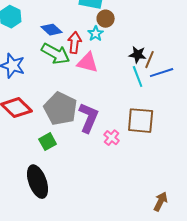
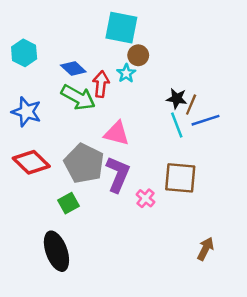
pink triangle: (88, 63) -> (117, 133), moved
brown arrow: (161, 202) -> (206, 249), moved

